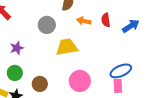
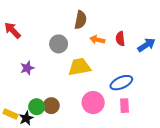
blue ellipse: (121, 71) -> (121, 83), moved
green circle: (15, 73) -> (37, 107), moved
pink rectangle: (118, 86) -> (124, 106), moved

